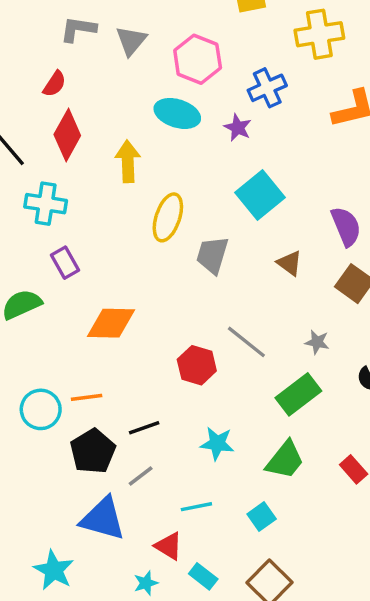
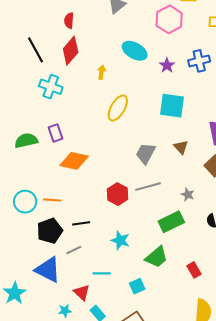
pink hexagon: (198, 59) -> (169, 19), moved
red semicircle: (54, 84) -> (69, 21), turned 140
blue cross: (267, 88) -> (199, 61), moved
yellow arrow: (128, 161) -> (102, 72), size x0.6
cyan square: (260, 195) -> (172, 106), turned 36
gray trapezoid: (212, 255) -> (146, 153), moved
purple rectangle: (65, 263) -> (56, 133), moved
gray line: (246, 342) -> (148, 187), turned -65

